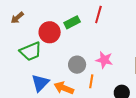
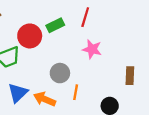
pink star: (104, 60) -> (92, 49), moved

